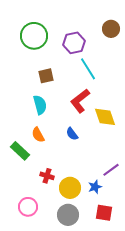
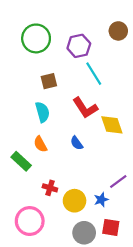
red L-shape: (80, 101) -> (85, 108), turned -85
pink circle: (28, 207) -> (30, 221), size x1.4
gray circle: (68, 215) -> (84, 233), moved

